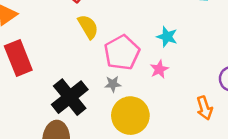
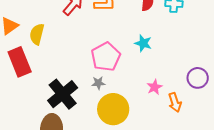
yellow semicircle: (88, 27) -> (37, 34), moved, turned -135
pink star: (159, 69) -> (154, 87), moved

